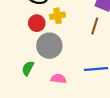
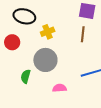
red circle: (37, 23) -> (12, 42), moved
green semicircle: (28, 68) -> (26, 76), moved

